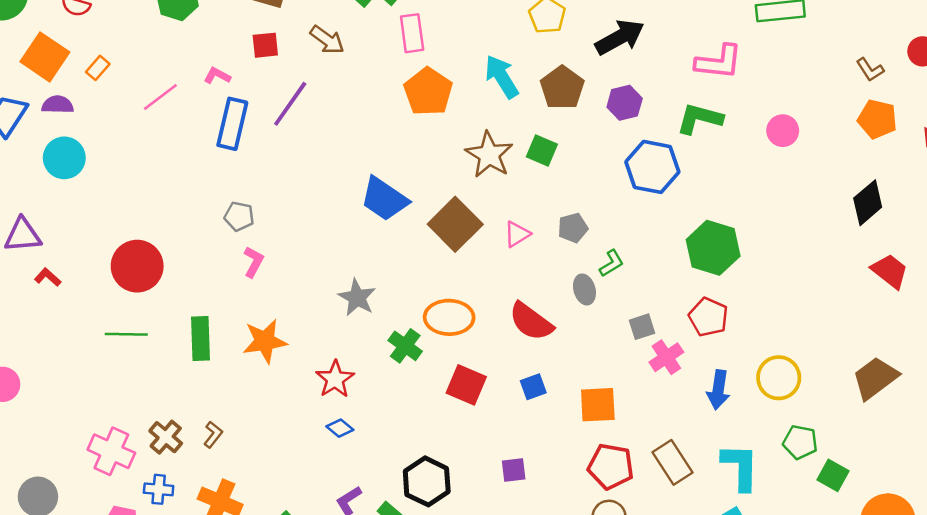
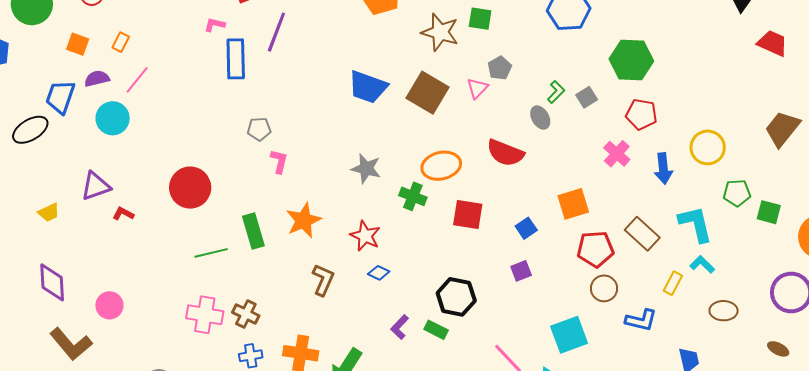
orange square: (45, 57) -> (78, 44), size x0.6
pink line: (160, 97) -> (137, 80), moved
gray pentagon: (573, 228) -> (500, 68), moved
gray square: (642, 327) -> (587, 97), moved
green line: (126, 334) -> (211, 253), moved
blue square: (533, 387) -> (526, 228), moved
brown L-shape: (213, 435) -> (323, 280), moved, size x1.5
pink cross: (111, 451) -> (205, 315), moved

